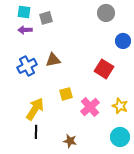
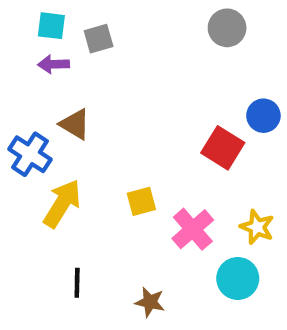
blue circle: (123, 41) -> (263, 116), moved
brown triangle: (53, 60) -> (75, 124), moved, turned 42
blue cross: (27, 66) -> (30, 154), moved, turned -30
yellow arrow: (35, 109) -> (62, 203), moved
cyan circle: (120, 137) -> (238, 278), moved

